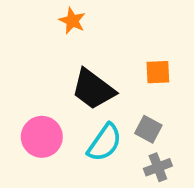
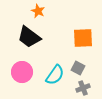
orange square: (158, 72) -> (83, 38), size x1.5
black trapezoid: (93, 89) -> (29, 37), moved

